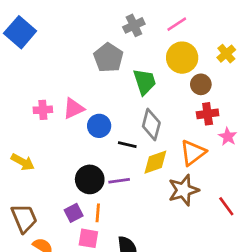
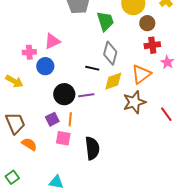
pink cross: (43, 110) -> (29, 52), moved
blue circle: (99, 126) -> (45, 66), moved

